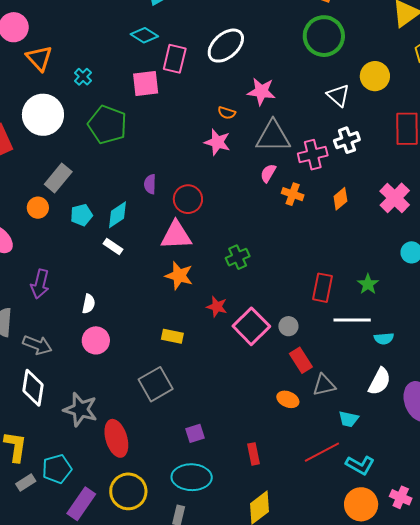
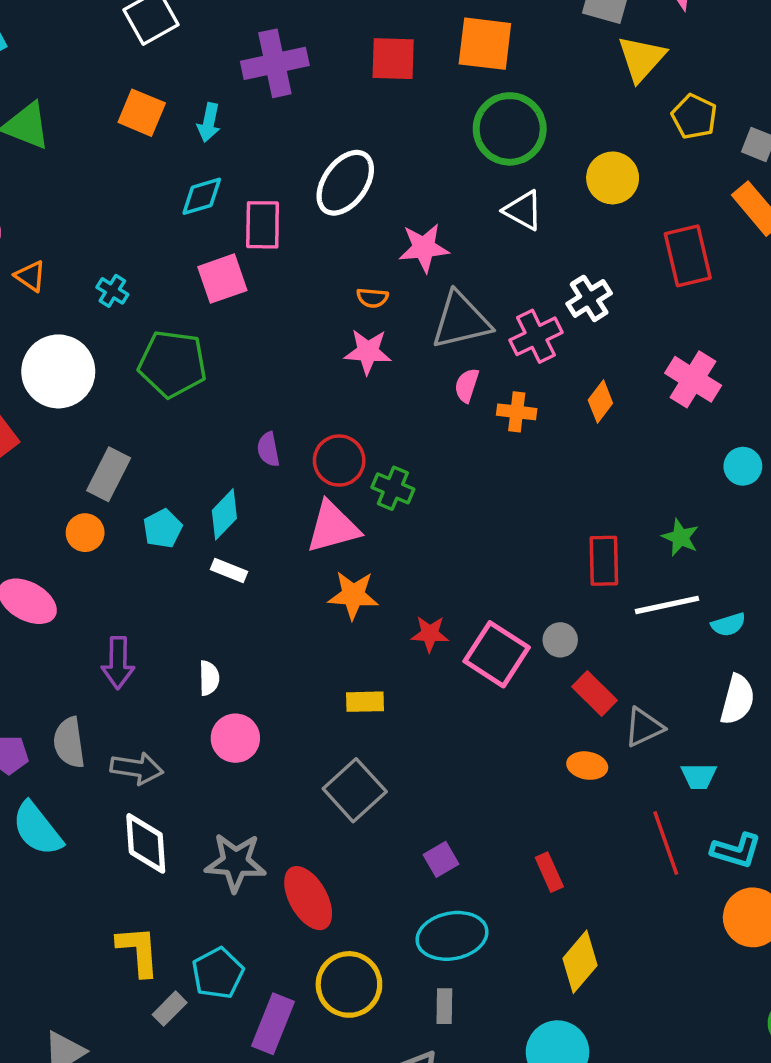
cyan diamond: (144, 35) -> (202, 196), turned -36
orange triangle: (39, 58) -> (30, 276), size x0.7
white triangle: (338, 95) -> (523, 210), moved
green cross: (238, 257) -> (393, 488), moved, turned -30
red line: (322, 452) -> (666, 843), turned -69

